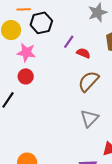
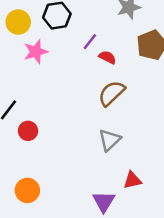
pink star: (26, 52) -> (36, 52), turned -30
red circle: (26, 76) -> (28, 131), moved

